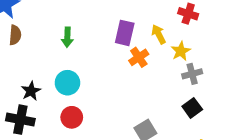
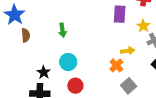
purple rectangle: (125, 33) -> (120, 14), moved
yellow arrow: (159, 34) -> (128, 51), moved, turned 120
orange cross: (139, 57) -> (116, 65), moved

